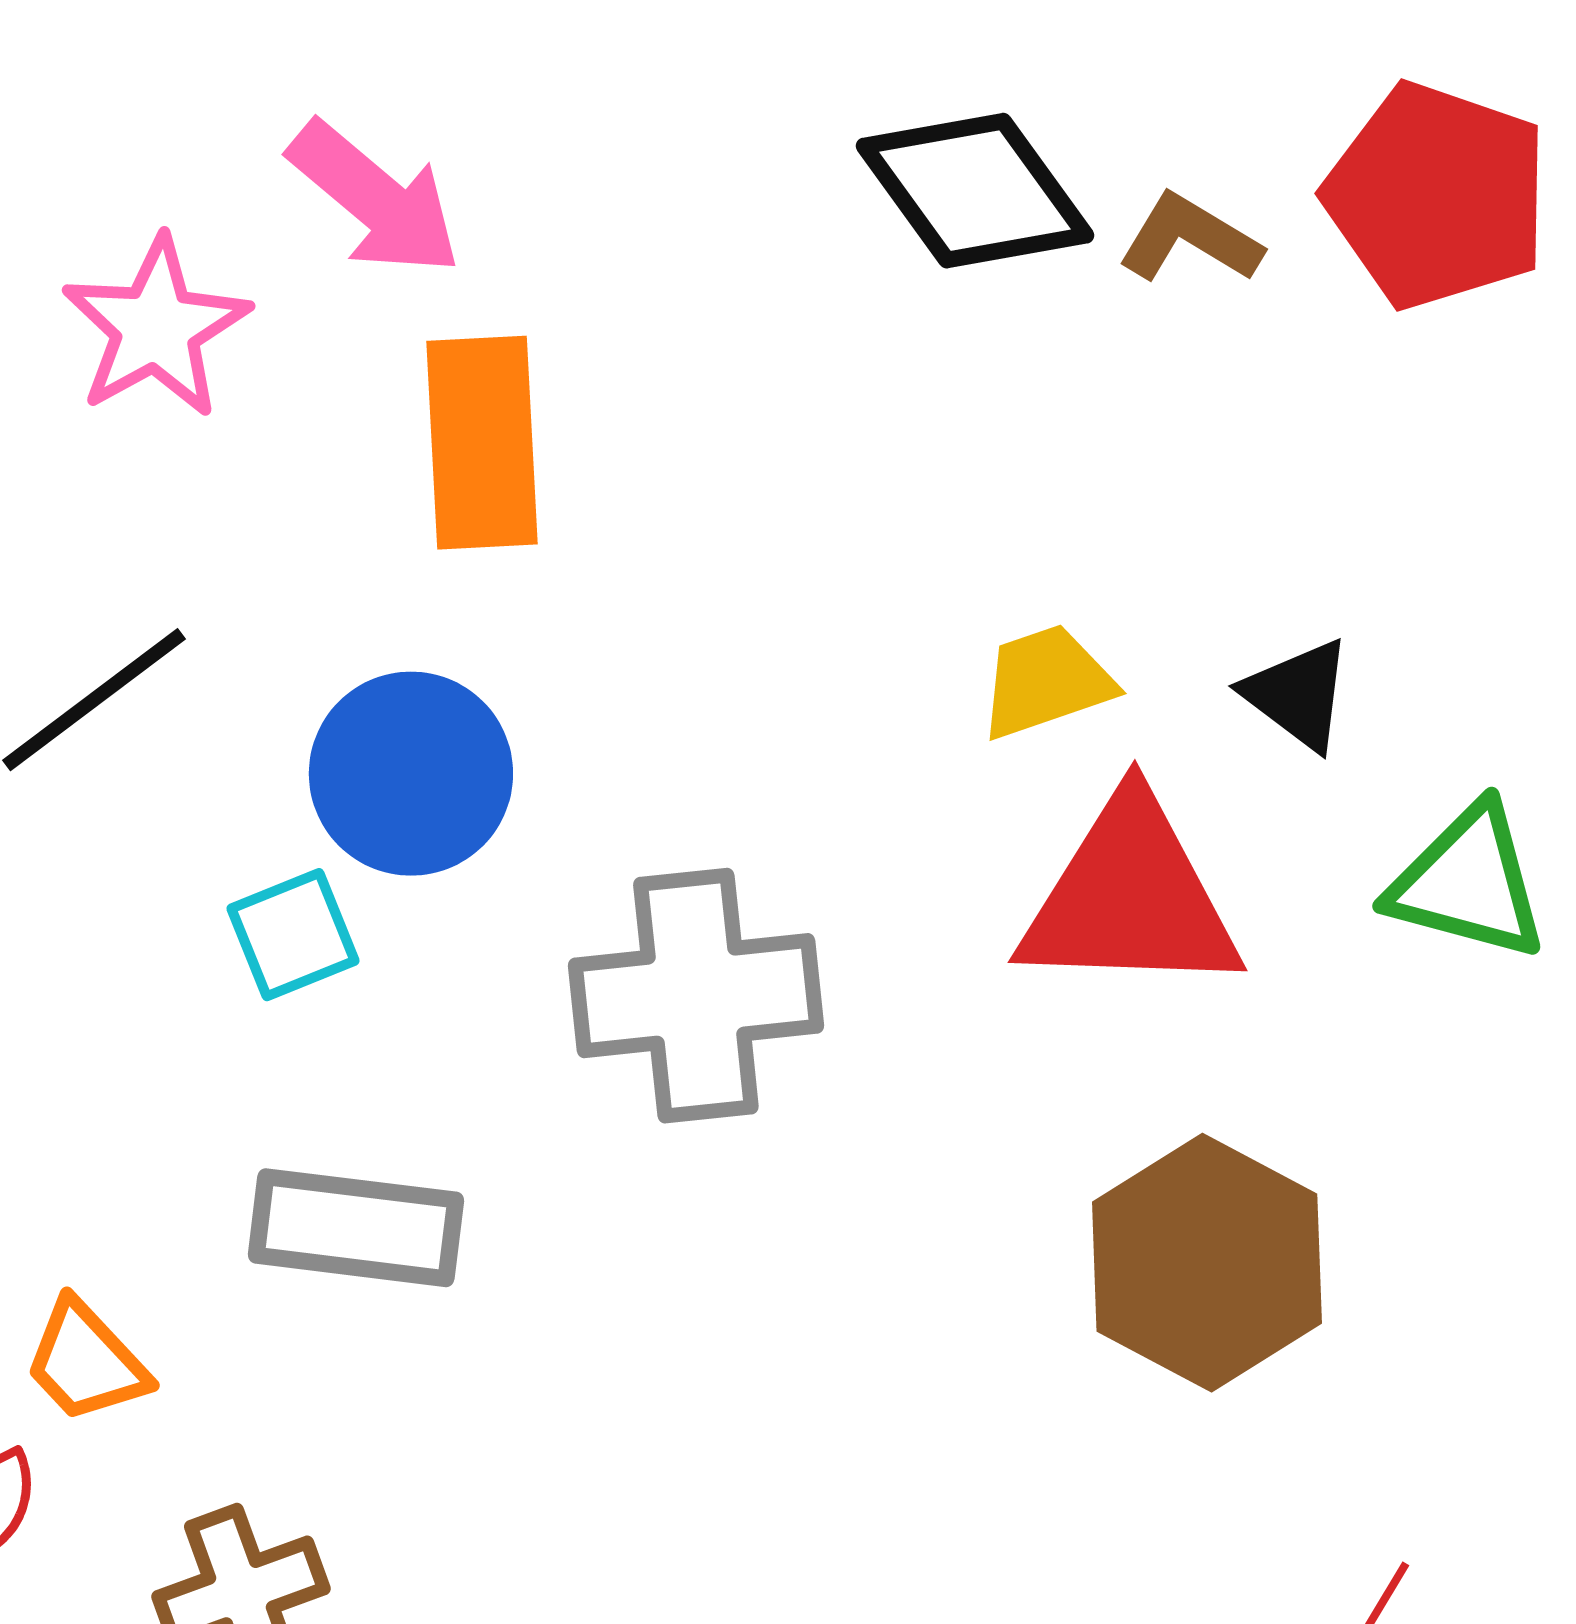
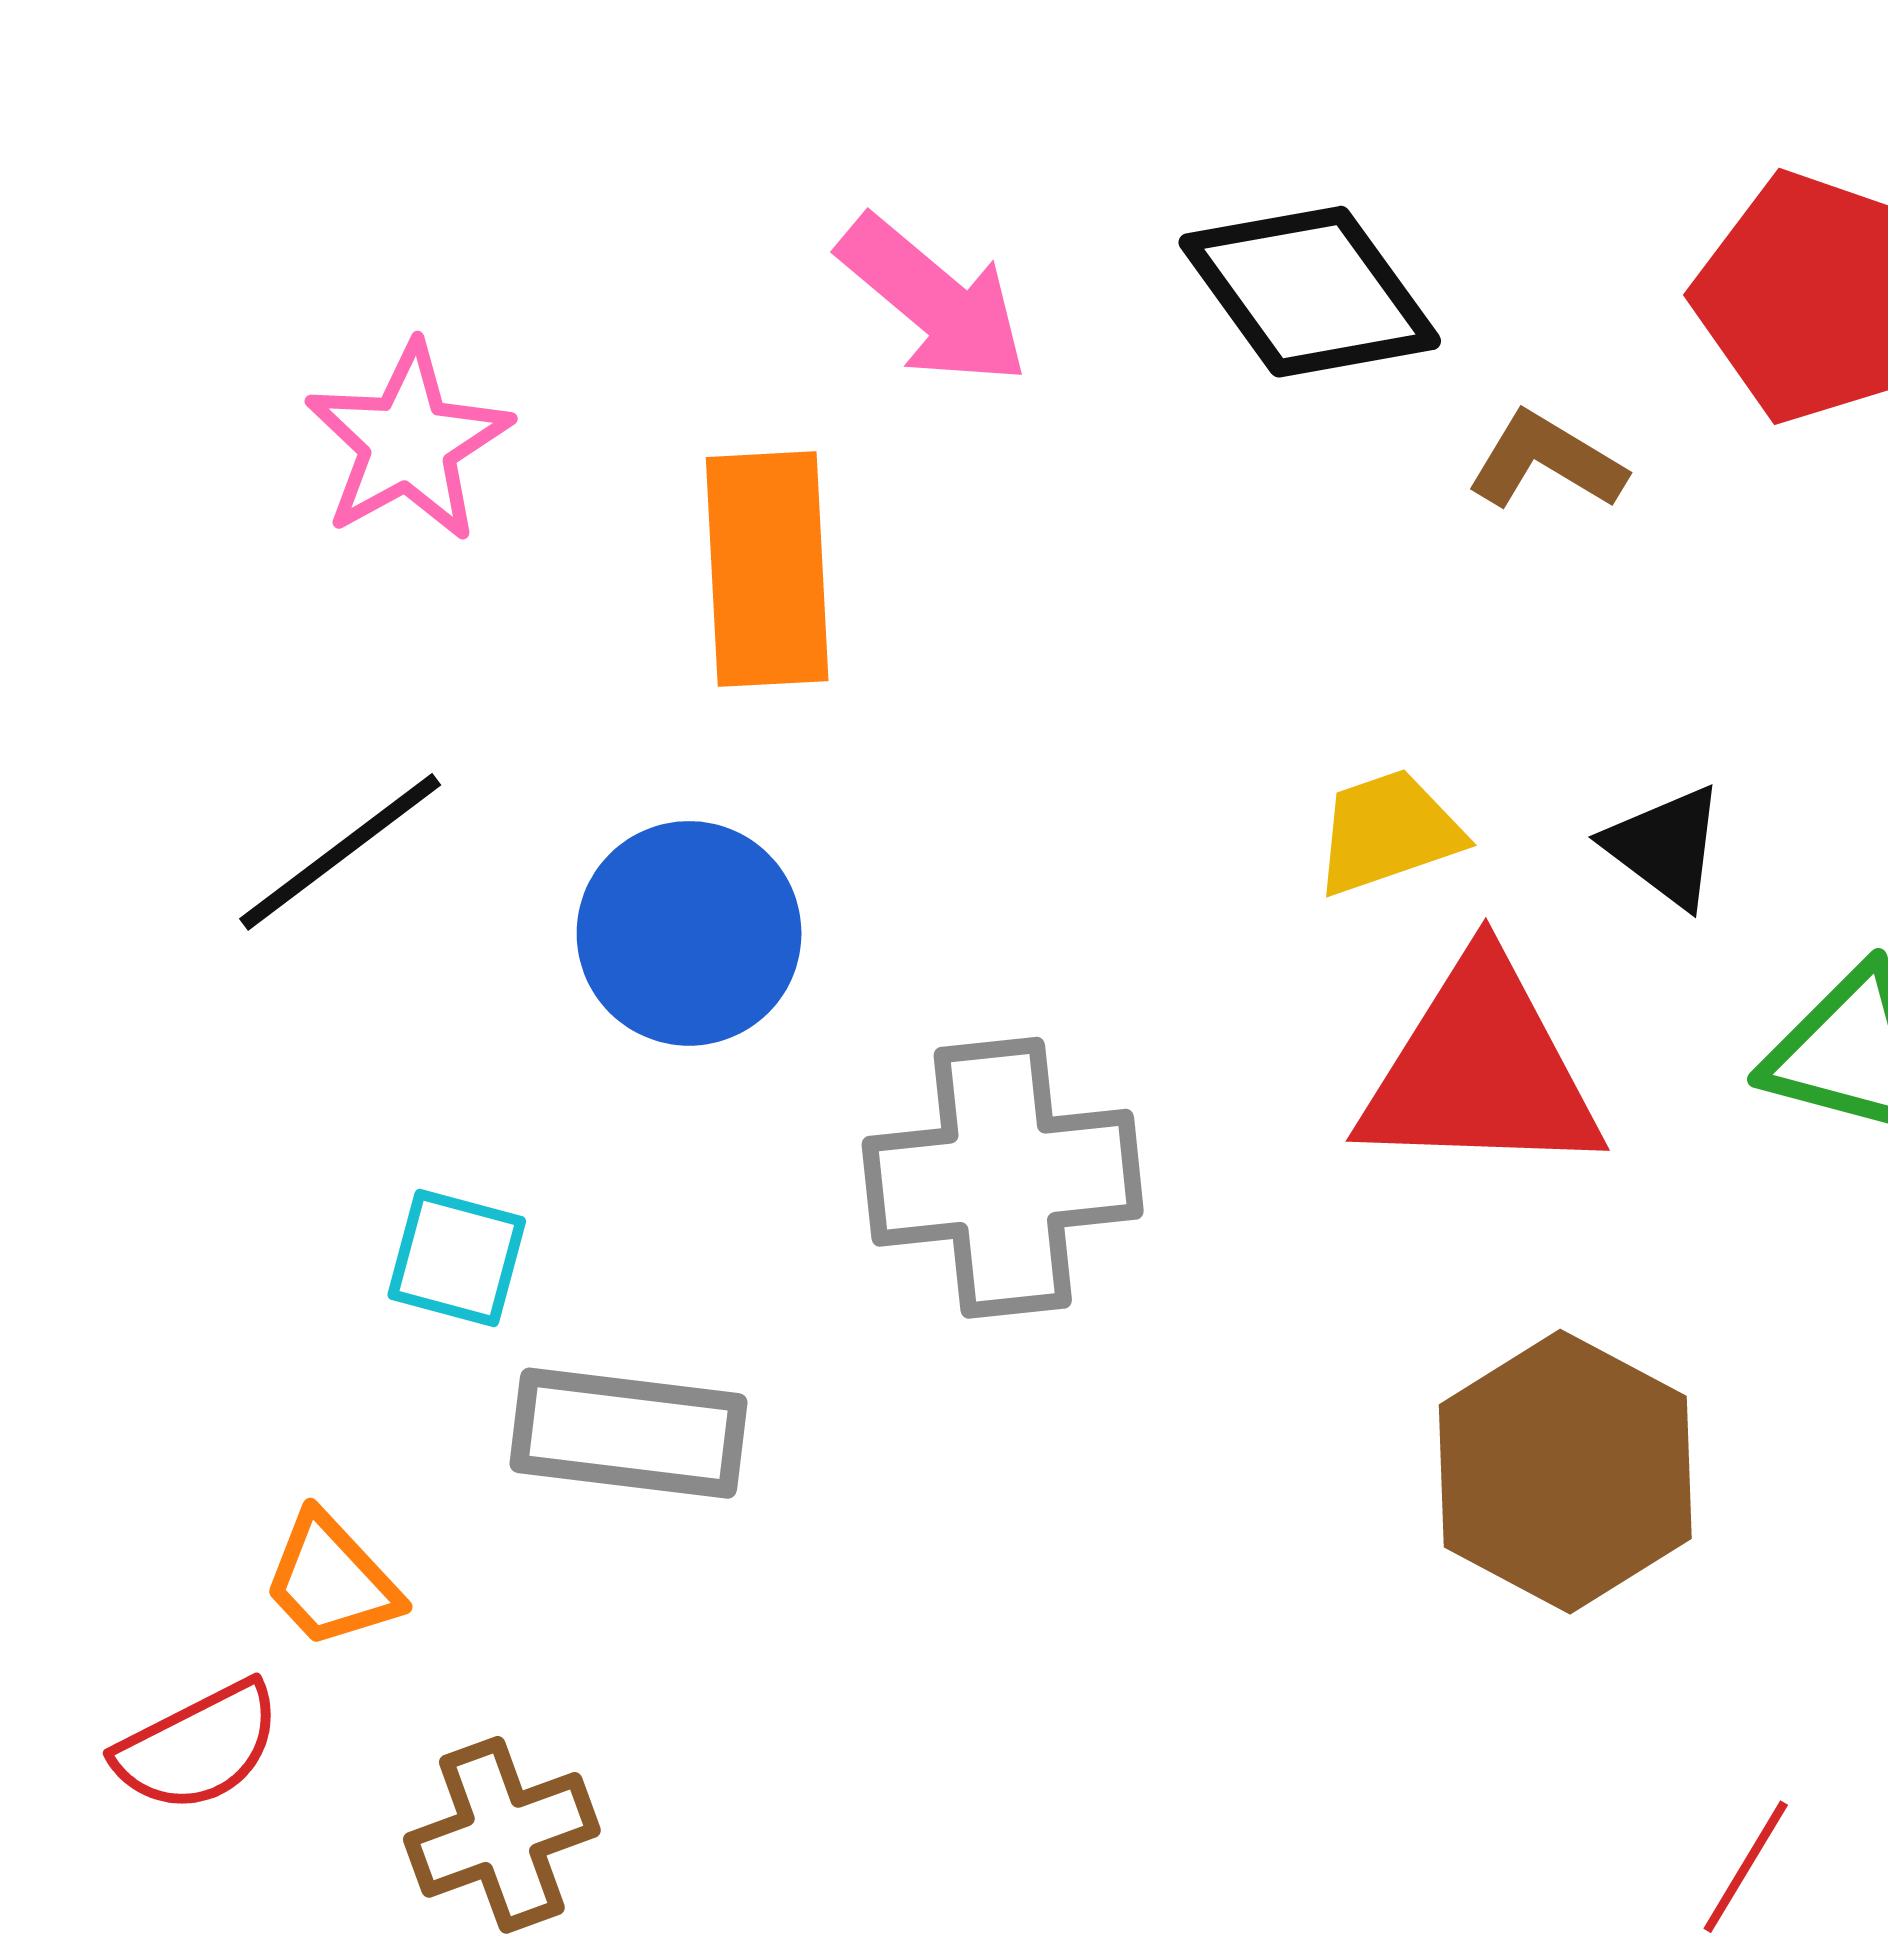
pink arrow: (375, 199) -> (933, 300), moved
brown L-shape: (1190, 239) -> (1546, 461), moved
cyan square: (293, 935) -> (457, 1258), moved, turned 37

